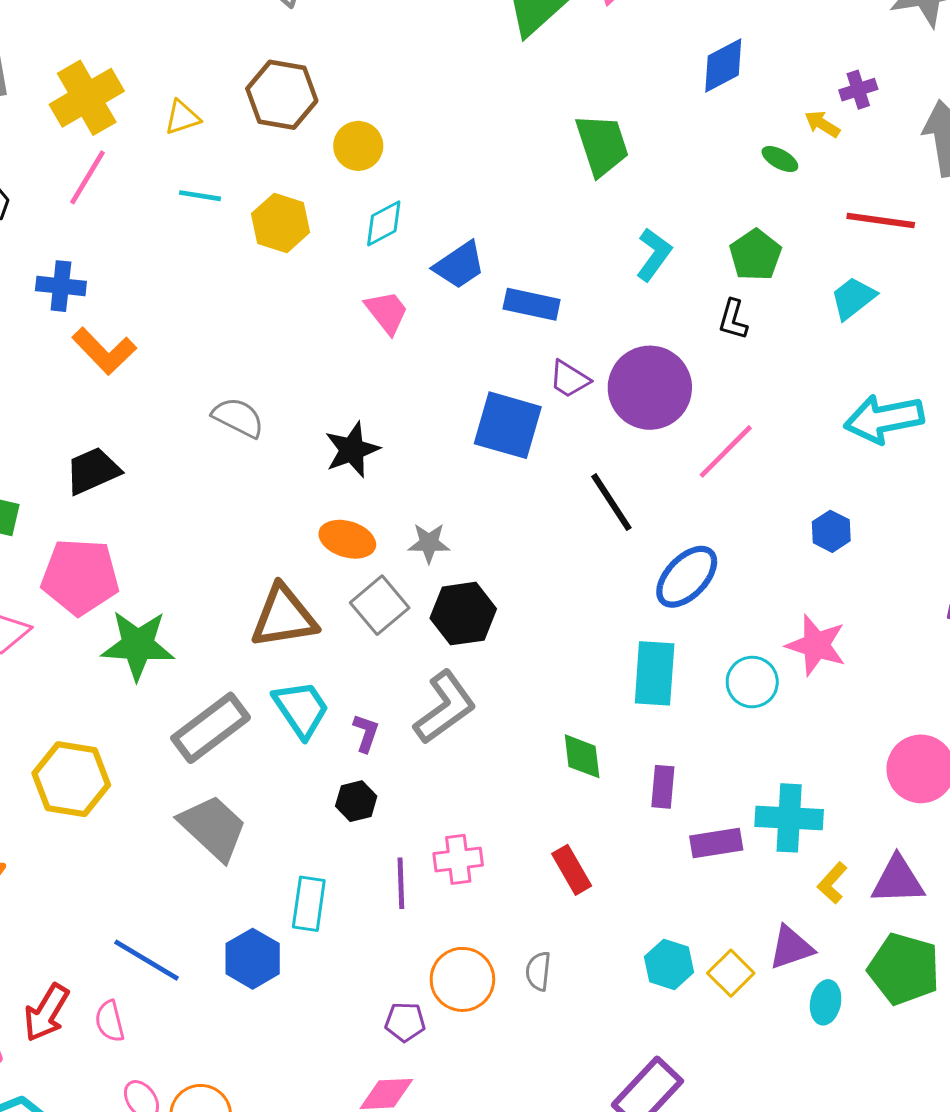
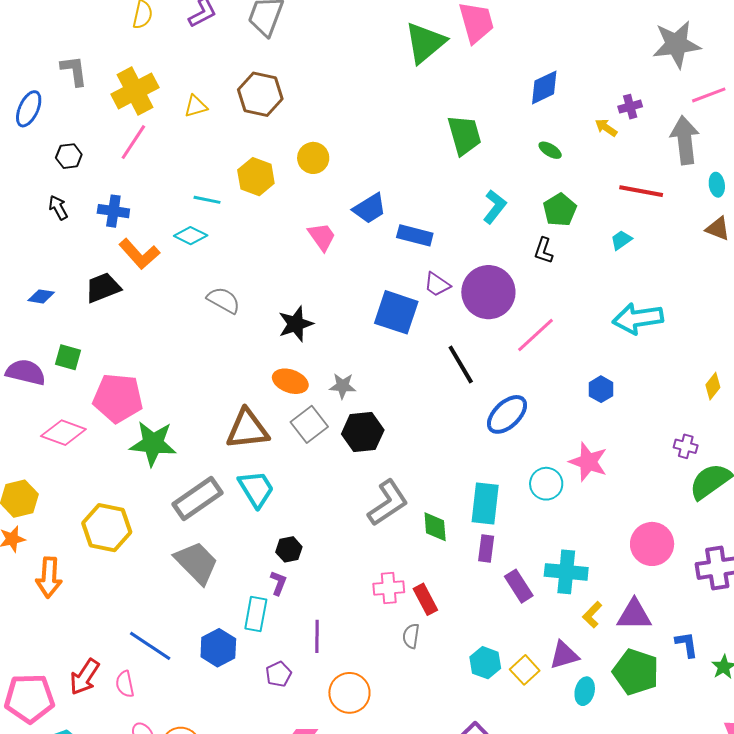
yellow circle: (358, 146) -> (313, 158), moved
green ellipse: (780, 159) -> (550, 150), moved
cyan line: (200, 196) -> (207, 200), moved
cyan diamond: (384, 223) -> (191, 236), moved, turned 52
cyan trapezoid: (853, 298) -> (621, 240), size x0.7
black trapezoid: (93, 471) -> (103, 288), moved
cyan rectangle: (655, 673) -> (485, 504), moved
gray L-shape: (445, 707) -> (388, 503), moved
purple L-shape: (366, 733) -> (278, 583), moved
purple rectangle: (716, 843) -> (519, 586), turned 64
pink cross: (458, 859) -> (389, 588), moved
purple line: (401, 883) -> (317, 636), moved
gray semicircle: (538, 971) -> (411, 636), moved
orange circle: (462, 979) -> (349, 693), moved
purple pentagon: (405, 1022) -> (279, 674), moved, turned -30

